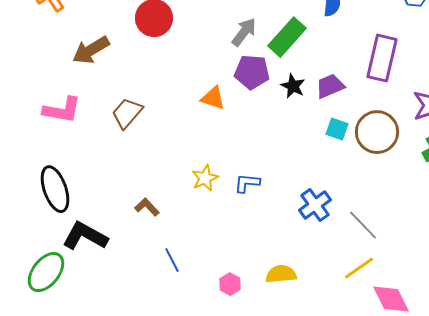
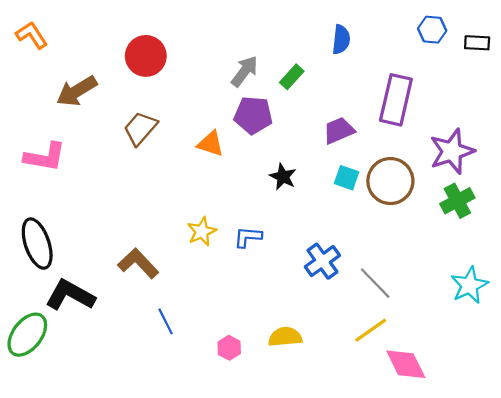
green rectangle: (287, 37) -> (292, 77), size x0.6
black star: (293, 86) -> (283, 177), moved
brown trapezoid: (127, 113) -> (140, 128), moved
brown L-shape: (147, 207) -> (138, 263), size x1.5

